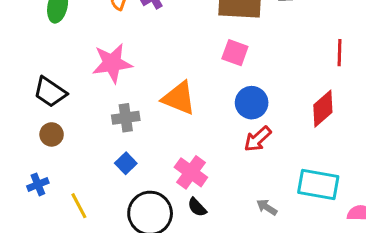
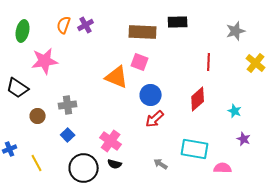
pink star: (112, 63) -> (45, 61), moved
orange triangle: (179, 98) -> (117, 77), moved
brown circle: (52, 134) -> (38, 116), moved
black semicircle: (197, 207) -> (115, 164), turned -32

